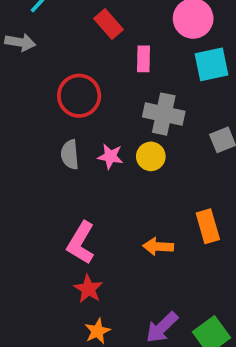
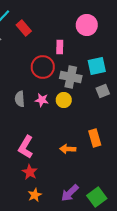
red rectangle: (109, 24) -> (24, 28), moved
cyan square: (212, 64) -> (97, 66), moved
red circle: (79, 96) -> (43, 67), moved

